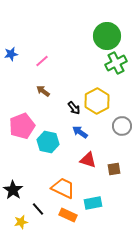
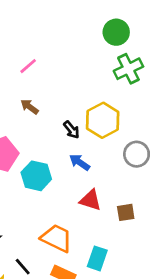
green circle: (107, 36) -> (116, 32), size x0.7
cyan rectangle: (93, 203) -> (97, 258), turned -60

